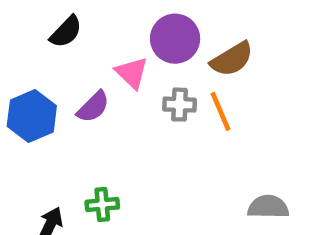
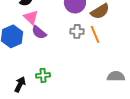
pink triangle: (132, 73) -> (31, 17), moved
purple semicircle: (93, 107) -> (39, 32), turned 84

